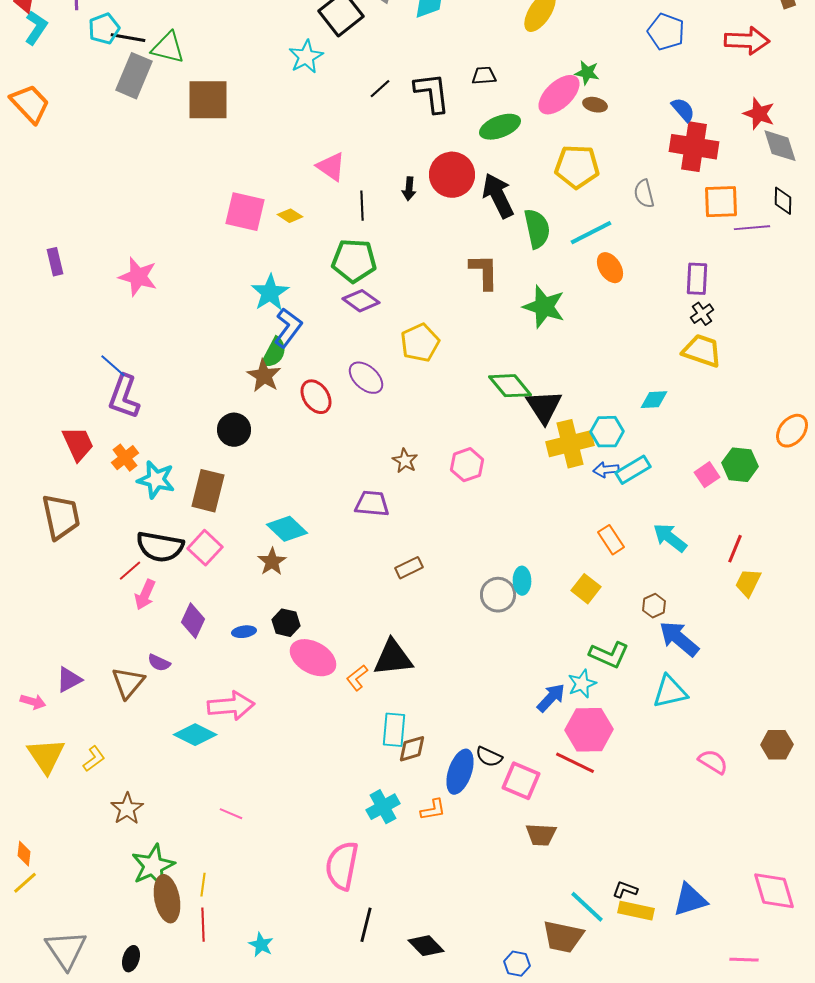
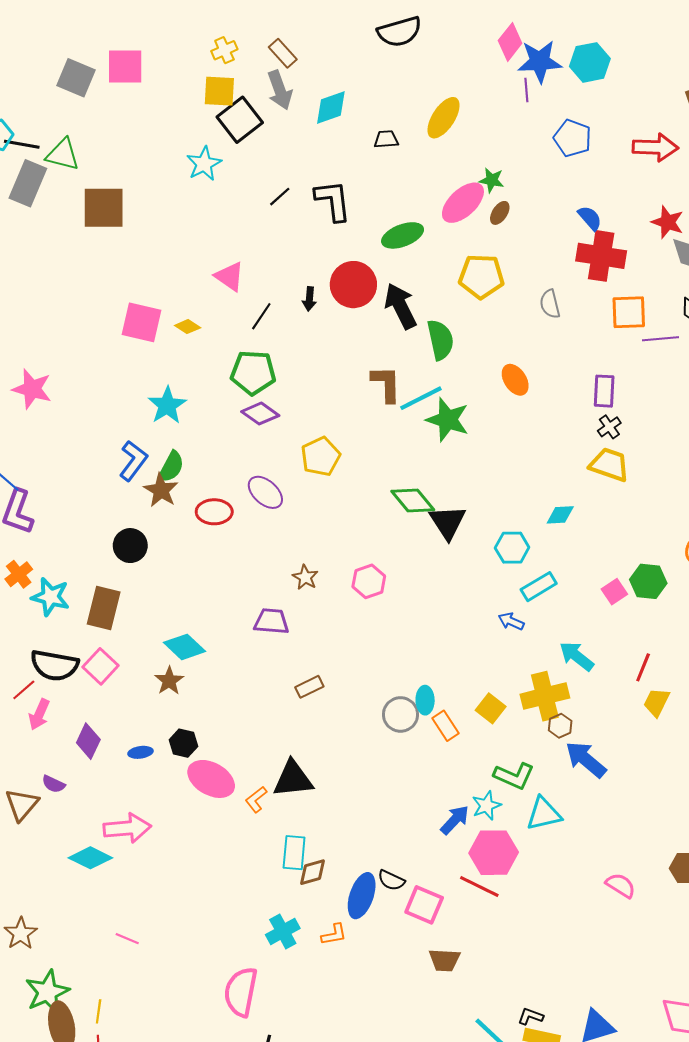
black trapezoid: (484, 76) -> (386, 139), moved
brown ellipse: (595, 105) -> (500, 213), turned -70
black line: (362, 206) -> (261, 316), turned 36
cyan line: (591, 233) -> (421, 398), moved
blue L-shape: (288, 328) -> (133, 461), moved
red ellipse: (316, 397) -> (214, 512), turned -56
yellow cross: (570, 444) -> (545, 696), moved
blue arrow: (606, 470) -> (511, 621), moved, turned 30
orange rectangle: (611, 540) -> (446, 726), moved
cyan triangle: (670, 692) -> (544, 814), moved

